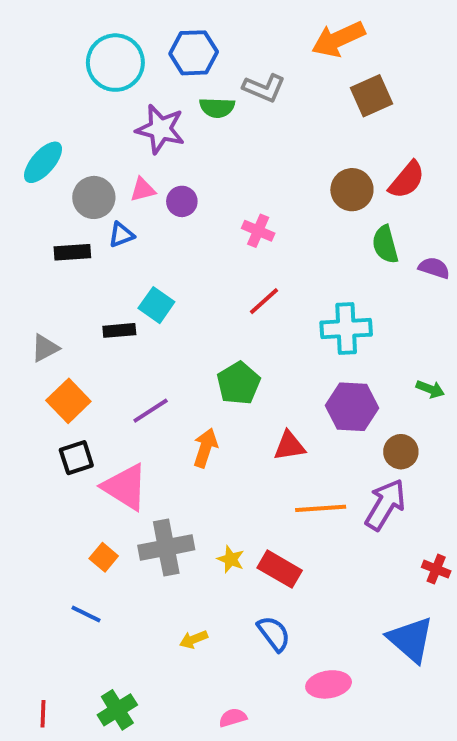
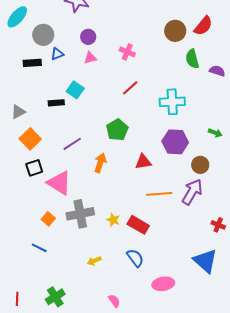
pink triangle: (143, 190) -> (90, 58), moved
pink semicircle: (233, 718) -> (114, 301), turned 72

